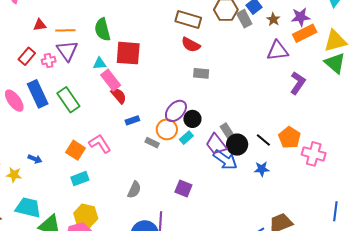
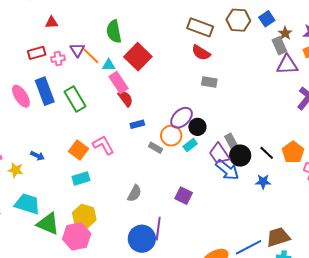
gray rectangle: (244, 19) -> (279, 46), moved
orange line: (65, 30) -> (91, 56), moved, turned 42
purple triangle: (67, 51) -> (77, 50), size x0.7
red square: (128, 53) -> (138, 57), turned 36
red rectangle: (27, 56) -> (37, 53), turned 30

